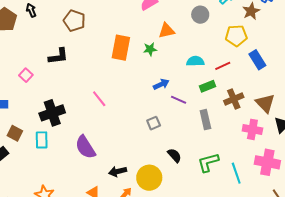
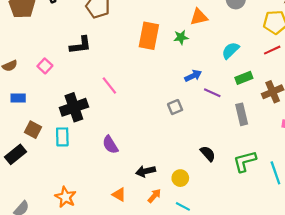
cyan semicircle: (195, 61) -> (230, 50), turned -42
red line: (223, 66) -> (272, 50), moved
pink line: (99, 99) -> (109, 85), moved
gray square: (154, 123) -> (175, 107), moved
purple semicircle: (85, 147) -> (110, 145), size x0.7
yellow circle: (149, 178) -> (180, 178), size x0.6

